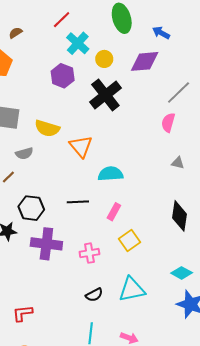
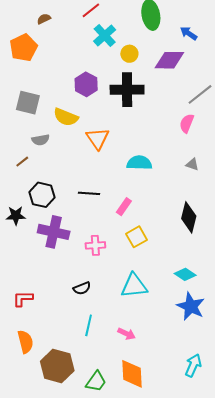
purple hexagon: (63, 76) -> (86, 84), moved
black cross: (105, 95) -> (127, 90), turned 32
cyan semicircle: (110, 174) -> (139, 163), moved
black semicircle: (94, 295) -> (82, 288), moved

